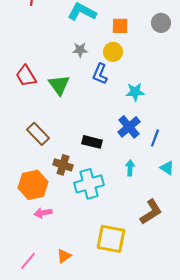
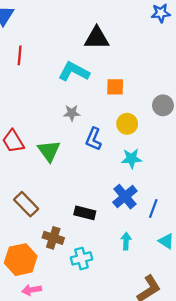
gray circle: (161, 23) -> (163, 105), moved
yellow circle: (113, 52) -> (127, 124), moved
cyan cross: (89, 184) -> (82, 258), size x0.7

